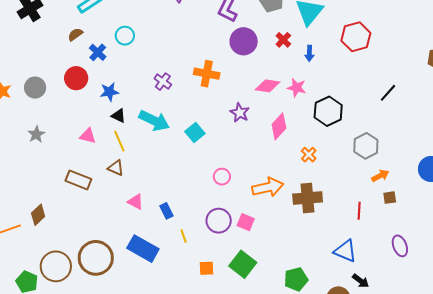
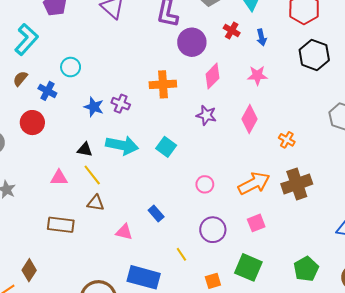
pink diamond: (268, 86) -> (212, 76), moved, turned -40
blue star: (109, 92) -> (94, 107), moved, turned -30
black hexagon: (328, 111) -> (314, 55), moved
blue rectangle: (166, 211) -> (156, 214), moved
pink square: (246, 222) -> (256, 223), moved, turned -30

